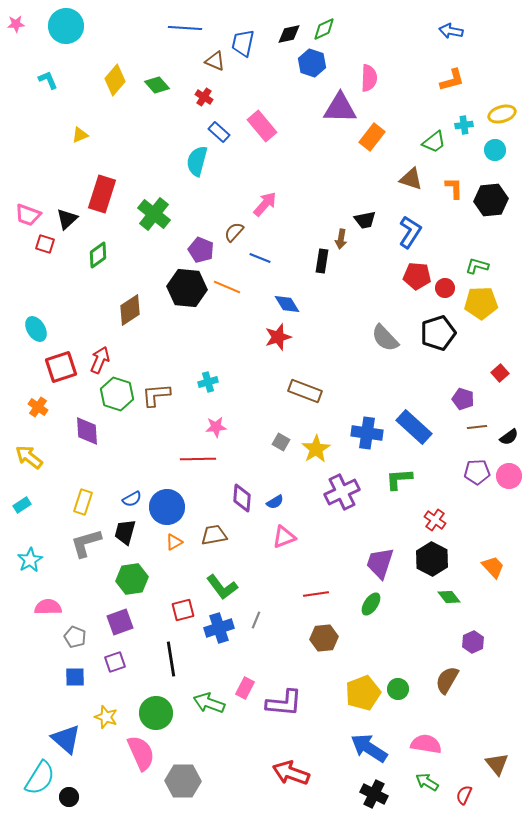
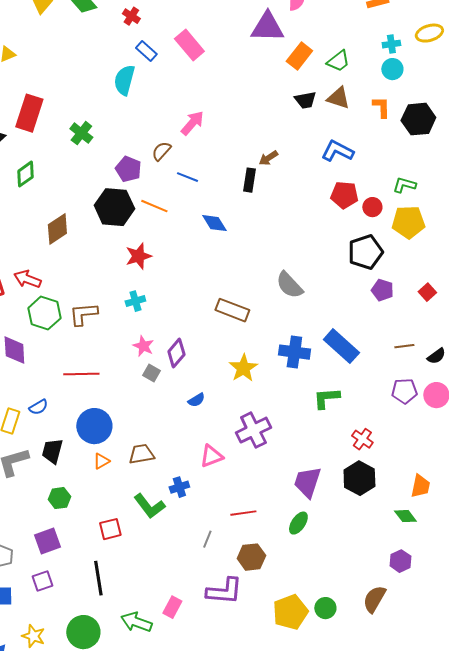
green trapezoid: (434, 142) -> (338, 61), moved
cyan circle: (495, 150) -> (392, 69), moved
green cross: (154, 214) -> (81, 133), size x0.7
black trapezoid: (365, 220) -> (305, 100), moved
blue L-shape: (410, 232) -> (337, 151), turned -96
brown arrow: (341, 239) -> (268, 158), turned 48
red star: (278, 337) -> (138, 256), moved
gray semicircle: (385, 338) -> (289, 285), moved
red arrow: (100, 360) -> (27, 279), turned -92
purple pentagon: (463, 399) -> (382, 290), moved
pink star: (216, 427) -> (143, 346), turned 30
gray square: (281, 442) -> (151, 373), moved
red line: (198, 459) -> (81, 374), moved
purple cross: (342, 492) -> (253, 430), moved
purple diamond: (242, 498) -> (176, 353), moved, turned 36
blue semicircle: (132, 499) -> (38, 407), moved
blue semicircle: (275, 502) -> (196, 400), moved
orange trapezoid: (493, 567) -> (420, 486), turned 55
green hexagon: (132, 579) -> (59, 498), size x0.7
green diamond: (449, 597) -> (405, 516), moved
gray line: (256, 620) -> (207, 539), moved
blue cross: (219, 628) -> (179, 487), moved, size x0.7
purple L-shape: (284, 703) -> (224, 591), moved

